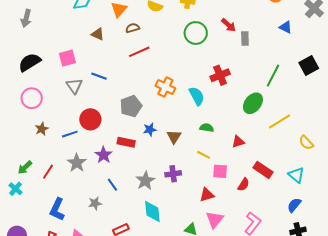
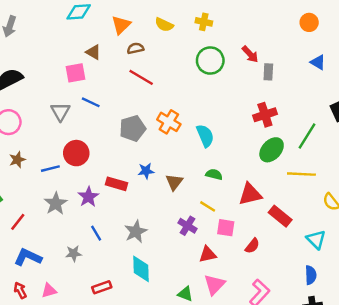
red line: (139, 52) -> (141, 77), turned 50
pink square: (67, 58) -> (76, 73), moved
red cross: (220, 75) -> (265, 115), moved
green line: (273, 76) -> (307, 136), moved
gray pentagon: (131, 106) -> (133, 128), moved
yellow line: (280, 121) -> (301, 174), turned 30
red triangle: (238, 142) -> (250, 194), size x1.5
red rectangle: (263, 170) -> (280, 216), moved
red line: (48, 172) -> (18, 222), moved
purple cross: (173, 174) -> (187, 226), moved, turned 35
blue semicircle: (294, 205) -> (311, 275), turned 133
blue L-shape: (57, 209) -> (28, 257), turned 85

